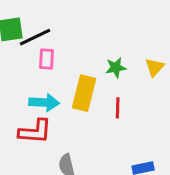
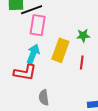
pink rectangle: (47, 59) -> (38, 25), size x1.5
cyan arrow: (44, 103) -> (33, 54), turned -78

